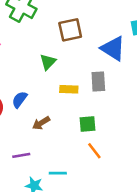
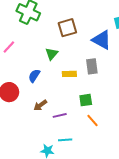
blue semicircle: (20, 100) -> (34, 76), moved
brown arrow: (41, 123) -> (40, 105), moved
purple line: (21, 155) -> (60, 115), moved

